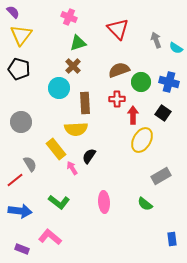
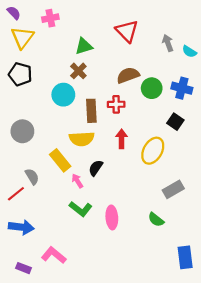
pink cross: (69, 17) -> (50, 18), moved, turned -35
red cross: (117, 99) -> (116, 104), moved
red arrow: (133, 115) -> (122, 139), moved
green L-shape: (59, 202) -> (81, 209), moved
blue rectangle: (172, 239) -> (185, 257), size x1.5

